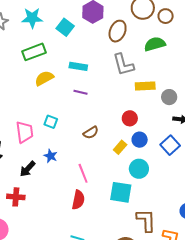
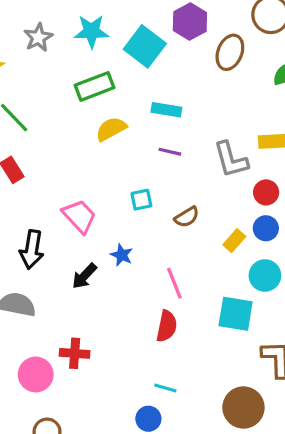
cyan square: (65, 27) -> (145, 46), size x1.4
gray L-shape: (123, 65) -> (231, 160), moved
red circle: (130, 118) -> (266, 192), moved
cyan square: (51, 122) -> (141, 200), moved, turned -32
pink trapezoid: (25, 132) -> (79, 216), turned -35
red cross: (16, 197) -> (75, 353), moved

